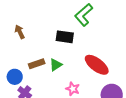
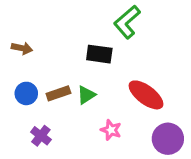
brown arrow: (20, 32) -> (22, 48), moved, turned 128
blue circle: (15, 77) -> (26, 93), moved

